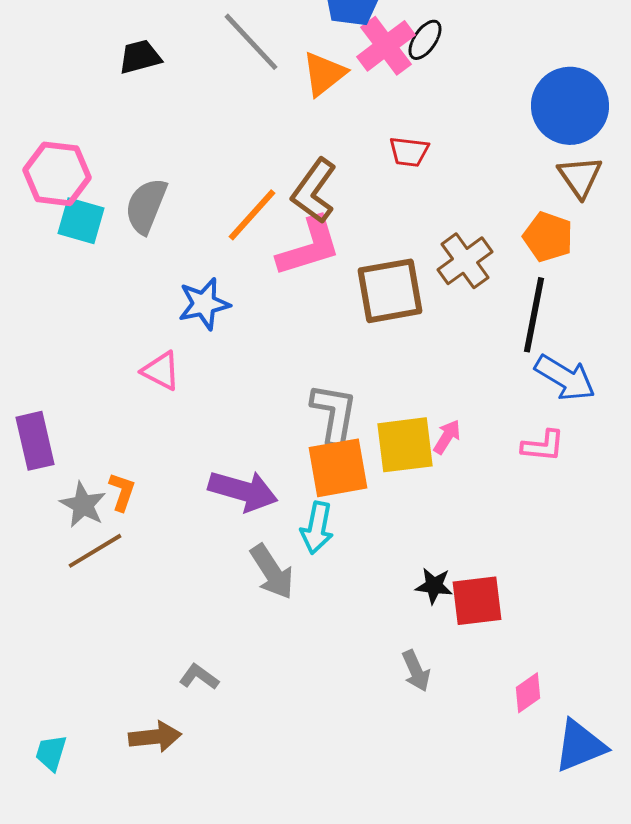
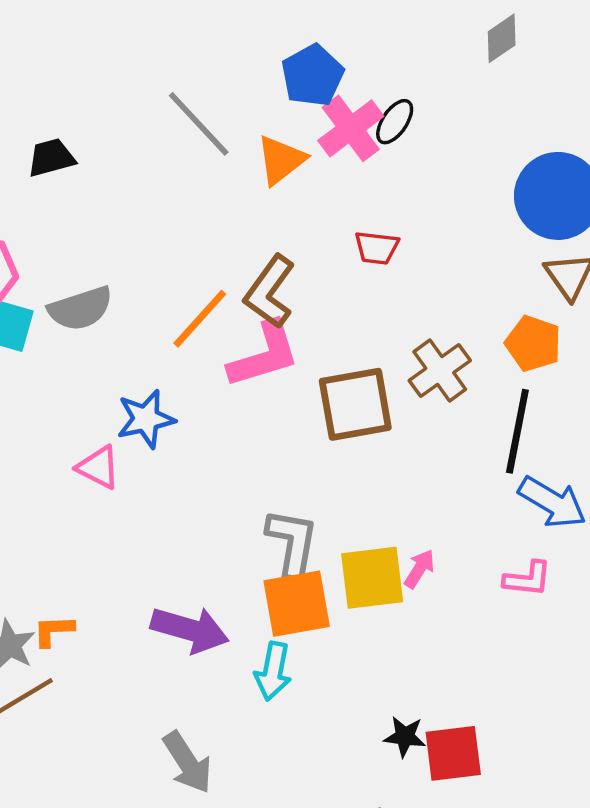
black trapezoid: (140, 57) -> (51, 158), moved
gray semicircle: (146, 206) -> (80, 309), turned -130
pink triangle: (161, 371) -> (98, 467), moved
orange L-shape: (122, 492) -> (53, 631), turned -111
gray arrow: (272, 572) -> (187, 762), moved

